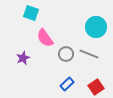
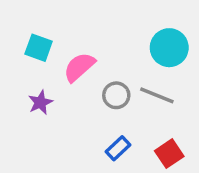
cyan square: (31, 13) -> (39, 48), moved
pink semicircle: (45, 38) -> (79, 67), turned 84

